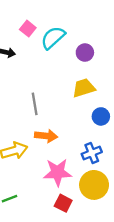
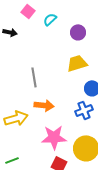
cyan semicircle: (53, 38) -> (50, 19), size x0.6
blue cross: (92, 153) -> (84, 110), moved

